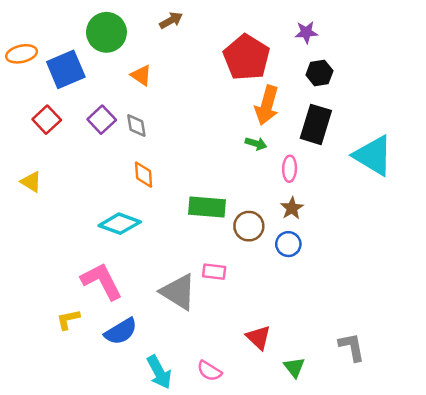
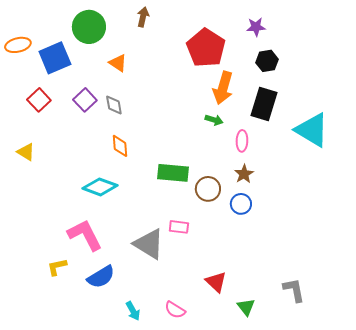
brown arrow: (171, 20) -> (143, 17), turned -48
cyan arrow: (159, 372) -> (133, 311), size x0.7

